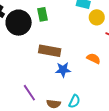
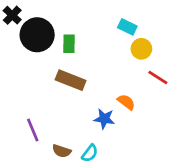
green rectangle: (42, 14) -> (69, 44), moved
blue star: (63, 70) -> (104, 119), moved

